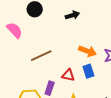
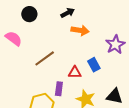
orange arrow: (88, 51) -> (80, 30), moved

